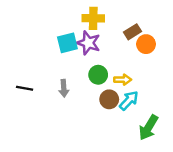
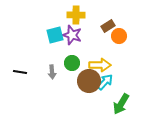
green circle: (98, 75) -> (72, 63), moved
yellow arrow: (123, 80) -> (100, 65), size x1.5
brown circle: (109, 99) -> (89, 81), size x1.5

